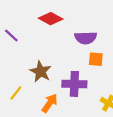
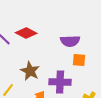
red diamond: (51, 19) -> (26, 33), moved

